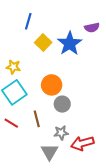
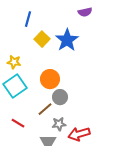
purple semicircle: (92, 28) -> (85, 12), moved
brown line: (37, 119) -> (45, 109), moved, turned 63
red line: (11, 123) -> (18, 123), moved

